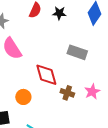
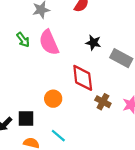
black star: (59, 13) -> (93, 43), moved

